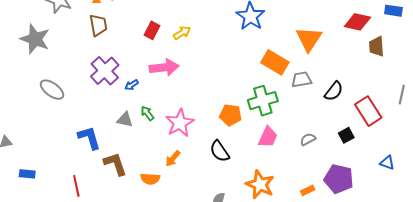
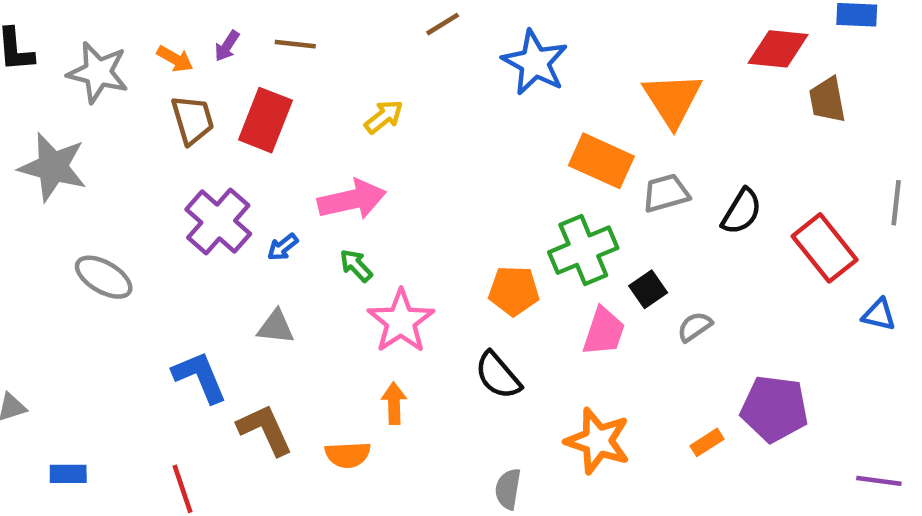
red rectangle: (152, 30) -> (265, 120), moved, size x1.5
green arrow: (147, 113) -> (356, 266), moved
black square: (346, 135) -> (648, 289), moved
orange arrow: (173, 158) -> (394, 403), turned 144
blue triangle: (387, 163) -> (879, 315), moved

